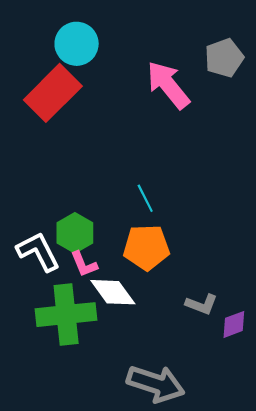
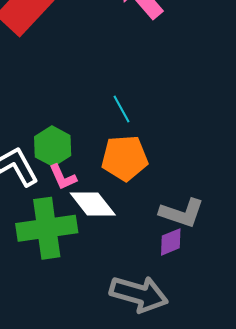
gray L-shape: (202, 304) -> (182, 213), size x1.4
purple diamond: (234, 324) -> (171, 242), moved

